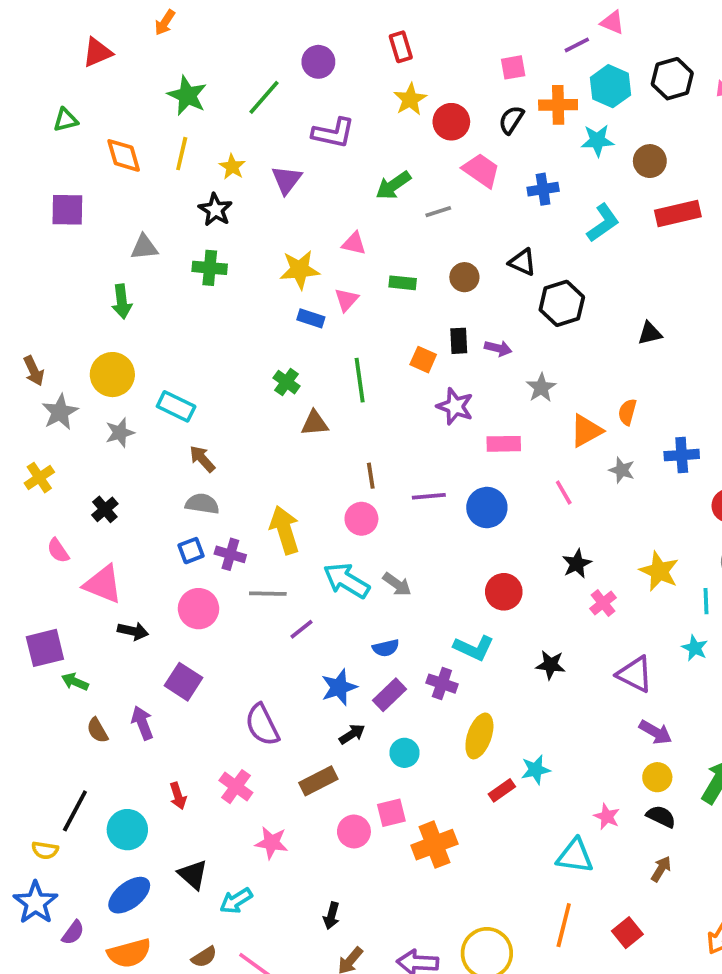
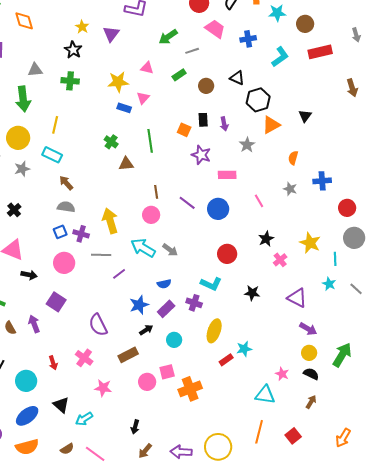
yellow line: (182, 154) -> (55, 125), moved
green rectangle: (403, 283) -> (179, 75), moved, turned -40
green arrow: (122, 302) -> (23, 99), size x1.4
black triangle: (650, 333) -> (305, 116), turned -40
purple arrow: (498, 348) -> (224, 124), turned 64
orange triangle: (586, 431) -> (271, 125), moved
purple line: (429, 496) -> (187, 203), turned 42

